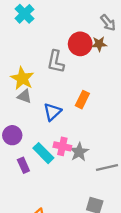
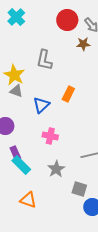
red circle: (80, 44) -> (67, 20), moved
gray star: (79, 152) -> (56, 169), moved
cyan rectangle: (43, 153) -> (21, 165), moved

